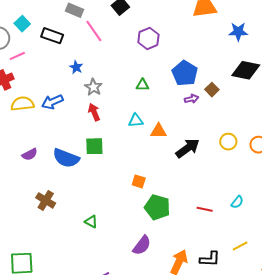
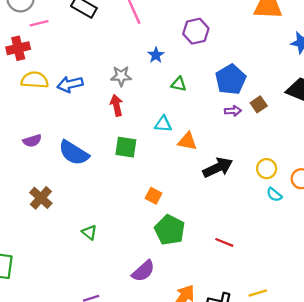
blue star: (76, 67) -> (156, 55), moved
gray star: (93, 87) -> (121, 76), turned 30
green square: (94, 146) -> (126, 147), moved
cyan semicircle: (237, 202) -> (274, 195), moved, turned 80

